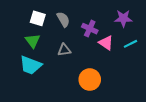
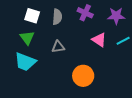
gray semicircle: (63, 19) -> (57, 17), turned 35
purple cross: (90, 29) -> (85, 13), moved

